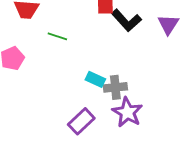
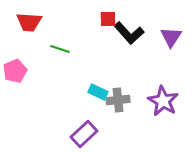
purple star: (127, 112) -> (163, 101), moved

